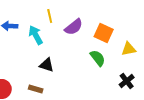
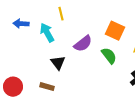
purple semicircle: (74, 27) -> (83, 44), moved
black triangle: (47, 65) -> (58, 63), turned 35

